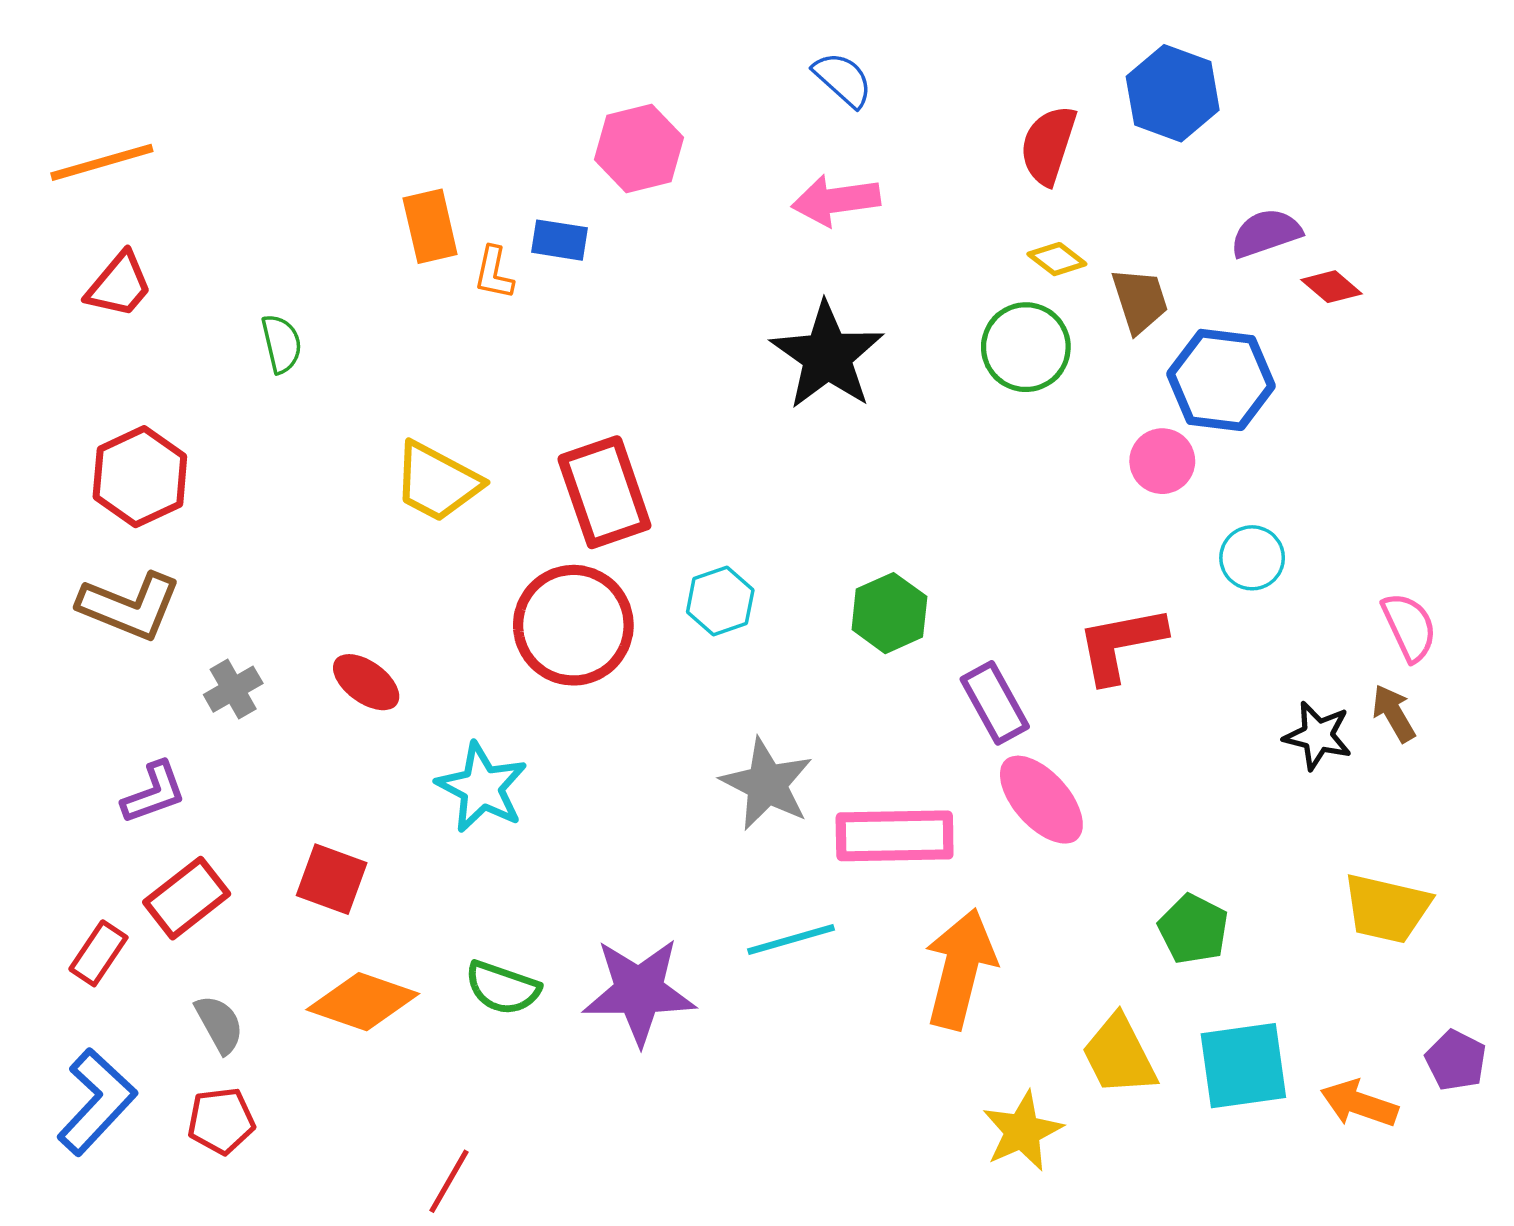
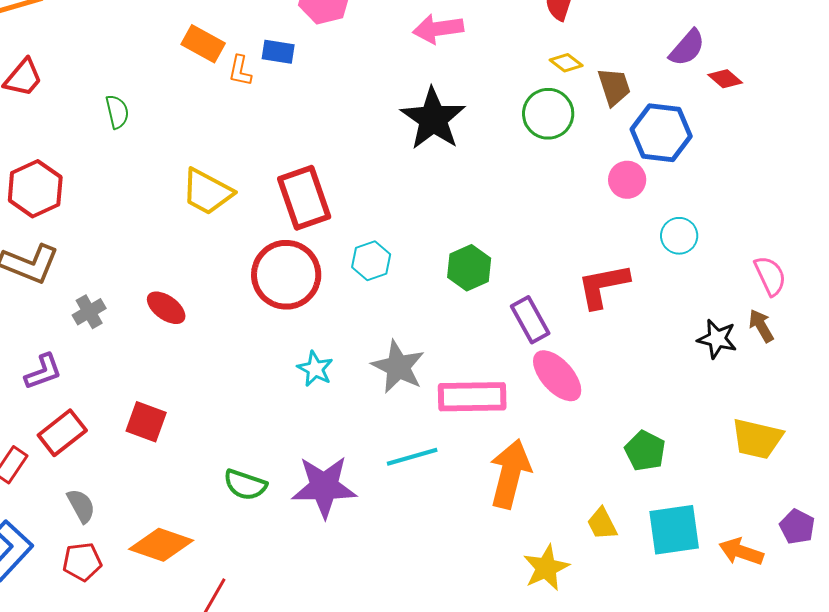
orange rectangle: (430, 226) -> (203, 44), turned -48
purple semicircle: (1266, 233) -> (687, 48), turned 150
cyan star: (482, 788) -> (315, 369), moved, size x0.7
orange diamond: (363, 1002) -> (161, 545), moved
yellow trapezoid: (1119, 1055) -> (602, 524), size x0.7

